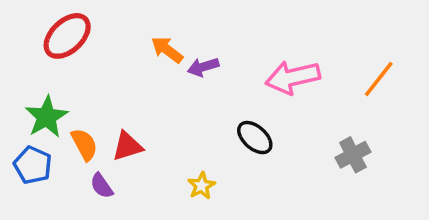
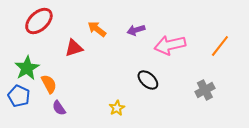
purple arrow: (203, 67) -> (136, 30), moved
red triangle: (127, 146) -> (74, 48), moved

